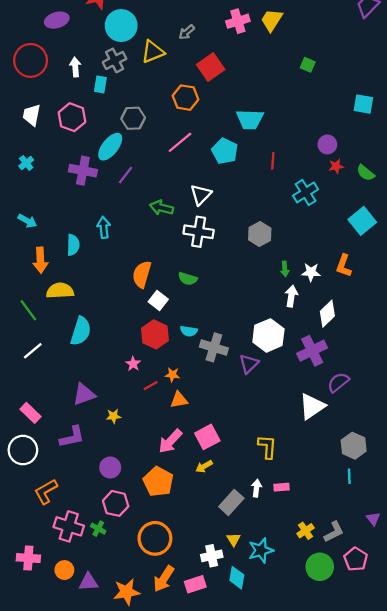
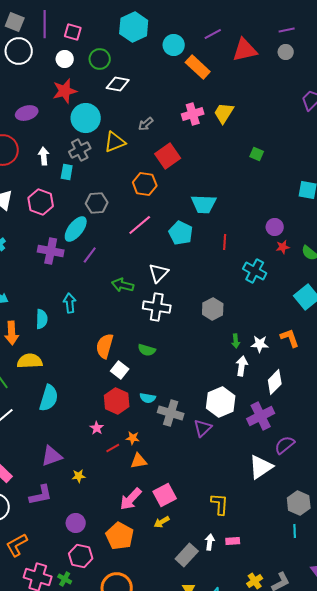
cyan cross: (306, 192) -> (255, 271), turned -30
orange L-shape: (344, 266) -> (290, 338), turned 140

